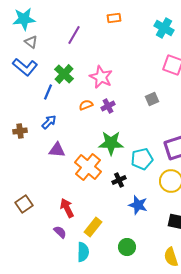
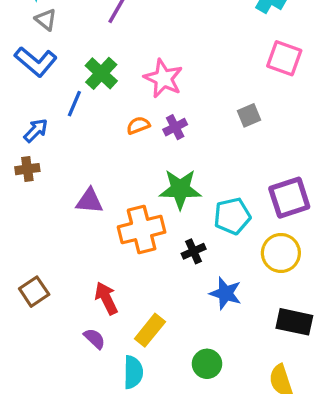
blue arrow: (49, 122) -> (36, 130), moved
orange cross: (88, 167) -> (142, 229), turned 36

